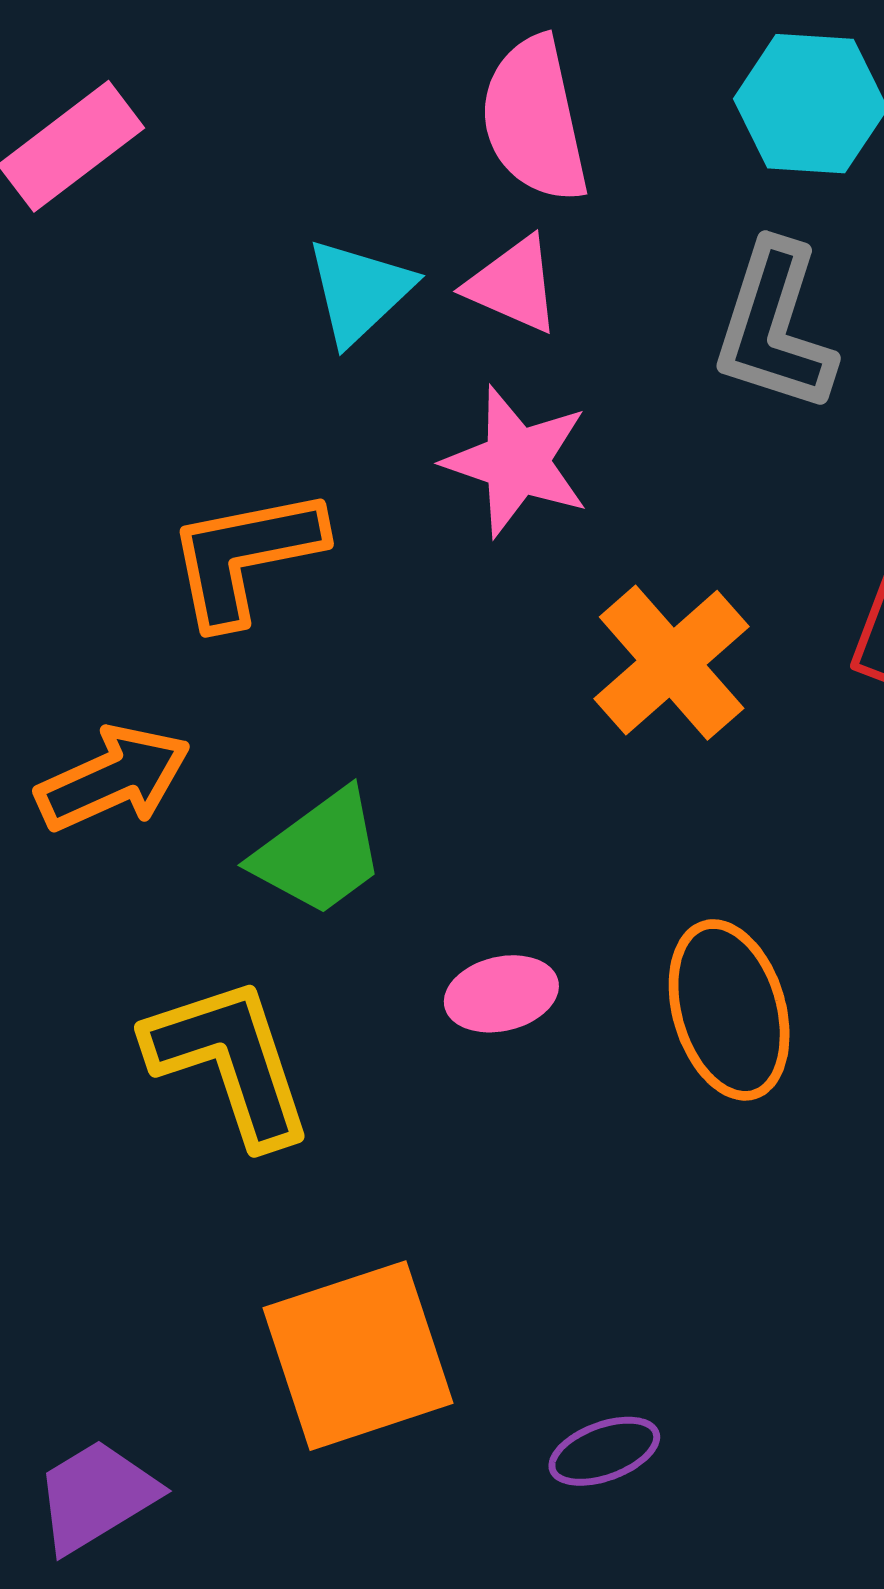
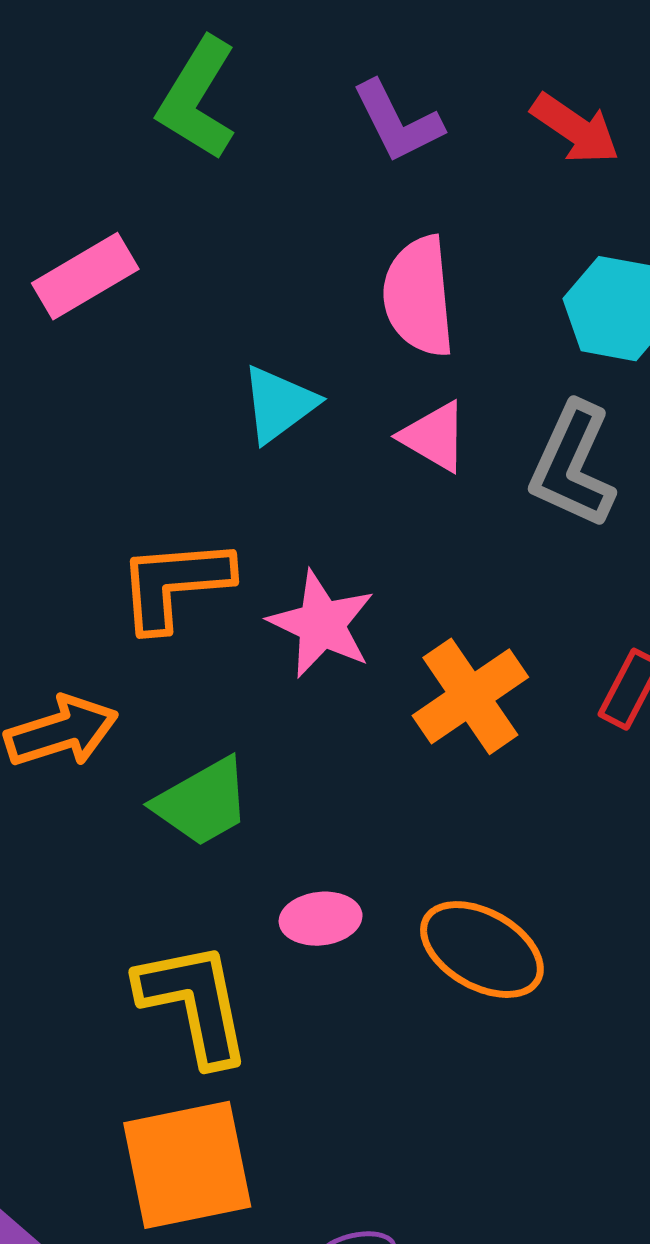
pink triangle: (513, 285) -> (434, 437), moved
pink star: (517, 461) -> (322, 624), moved
orange ellipse: (729, 1010) -> (482, 950), turned -51
yellow L-shape: (230, 1061) -> (194, 1003), moved

